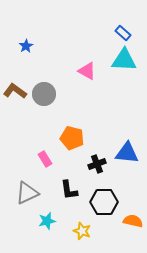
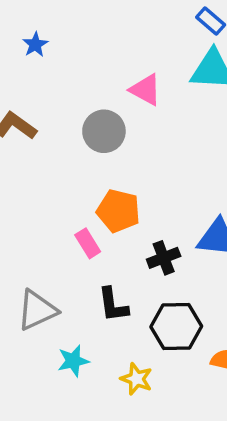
gray circle: (44, 94) -> (104, 131), moved
pink rectangle: (45, 159) -> (88, 243), moved

